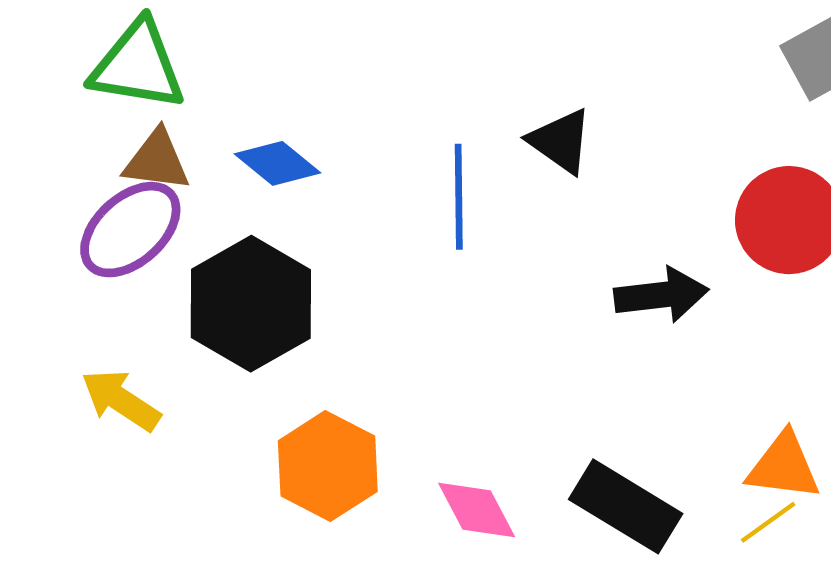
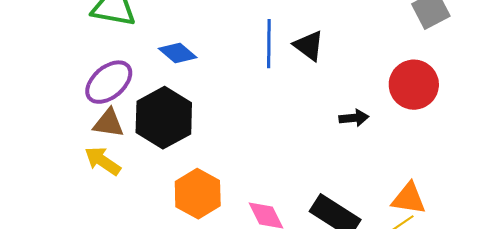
brown triangle: (157, 161) -> (109, 123), moved
blue line: (459, 197) -> (269, 44), moved
black arrow: (661, 295) -> (354, 118), size x0.7

